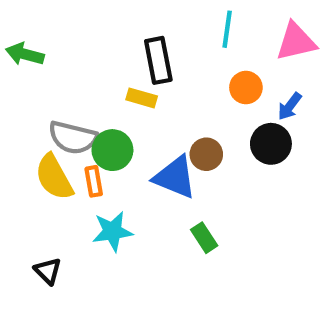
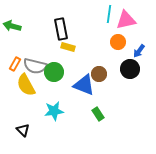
pink triangle: (296, 42) -> (126, 20), moved
black rectangle: (158, 60) -> (61, 29), moved
orange rectangle: (94, 181) -> (15, 64), moved, turned 40

